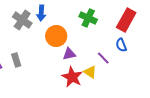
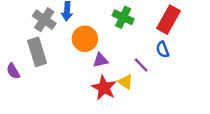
gray rectangle: (16, 60) -> (37, 52), moved, size x1.6

